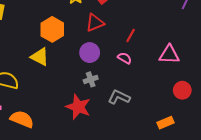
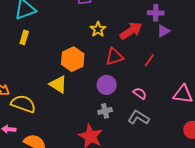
red line: (131, 36) -> (149, 60), moved
gray L-shape: (119, 97) -> (139, 117), moved

